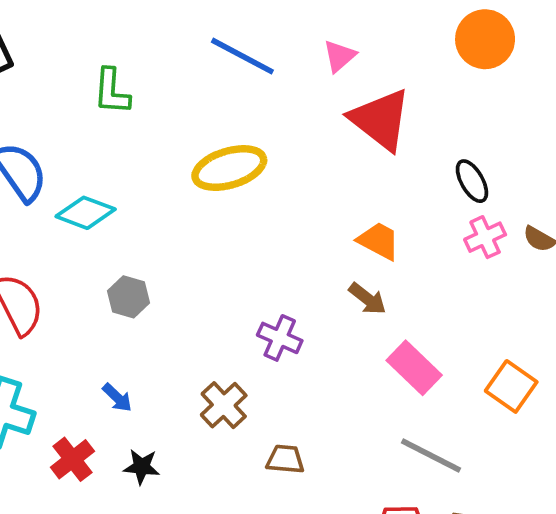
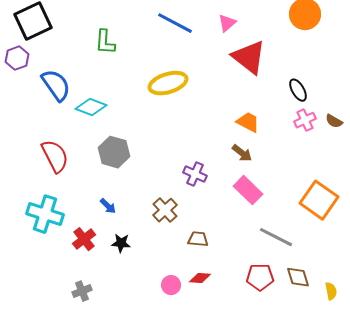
gray hexagon: (128, 297) -> (114, 152), size x1.4
pink rectangle: (414, 368) -> (248, 190), moved
orange square: (511, 386) -> (319, 200), size x1.4

